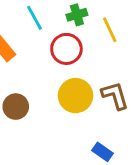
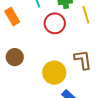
yellow circle: (75, 96) -> (54, 73), moved

